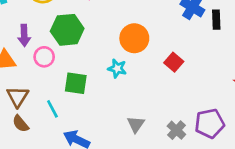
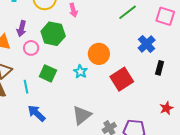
black rectangle: (216, 20) -> (160, 68), moved
red square: (174, 62) -> (122, 79), size x1.6
gray triangle: (136, 124) -> (82, 115), size x1.5

